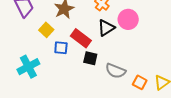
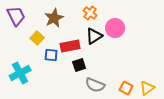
red rectangle: (81, 38) -> (70, 46), turned -48
black square: (90, 58) -> (79, 65), turned -32
gray semicircle: (116, 71) -> (95, 85), moved

